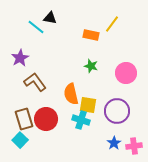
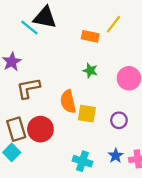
black triangle: (50, 18) -> (45, 17), size x1.6
brown L-shape: (35, 82) -> (28, 88), turned -65
purple circle: (117, 111) -> (119, 120), size x0.6
cyan cross: (81, 120) -> (82, 161), moved

